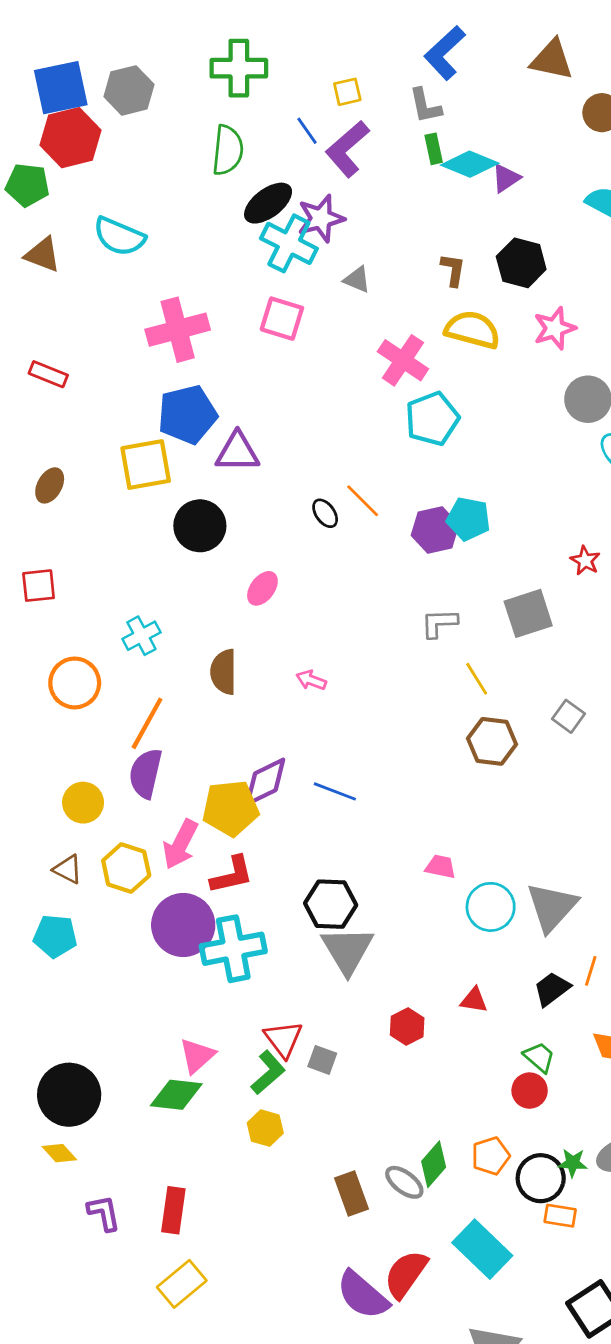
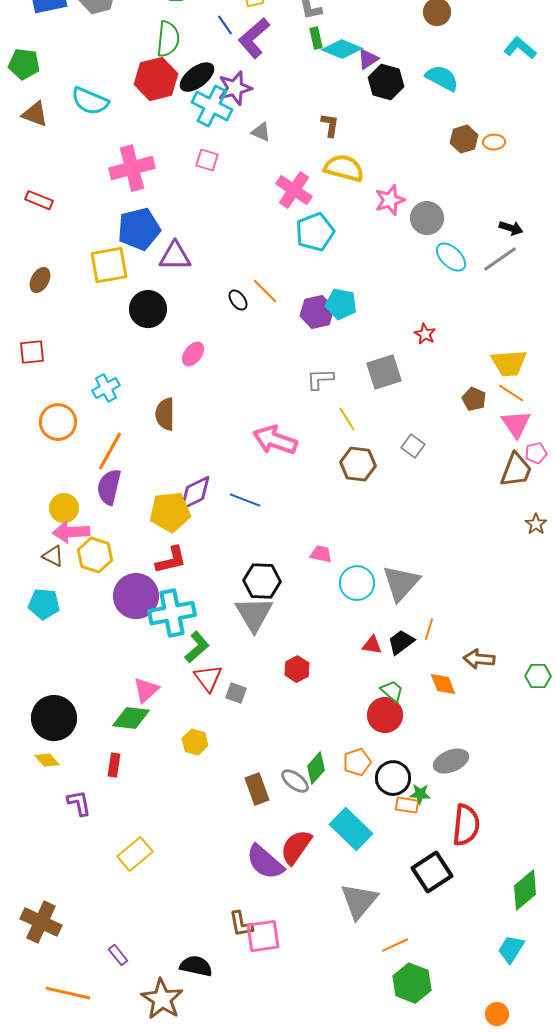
red hexagon: (71, 138) -> (156, 79), moved
black hexagon: (521, 263) -> (386, 82), moved
pink square: (282, 319) -> (207, 160), size x0.7
pink star: (555, 328) -> (390, 200), moved
pink arrow: (311, 680) -> (275, 440), moved, size x2.0
pink arrow: (180, 844) -> (71, 532), moved, turned 60
black hexagon: (331, 904) -> (262, 581), moved
red triangle: (474, 1000) -> (372, 645), moved
green L-shape: (268, 1072) -> (197, 647), moved
red circle: (530, 1091) -> (385, 715), size x1.4
green star: (573, 1163) -> (420, 794), moved
red rectangle: (173, 1210) -> (114, 765), moved, size x0.7

